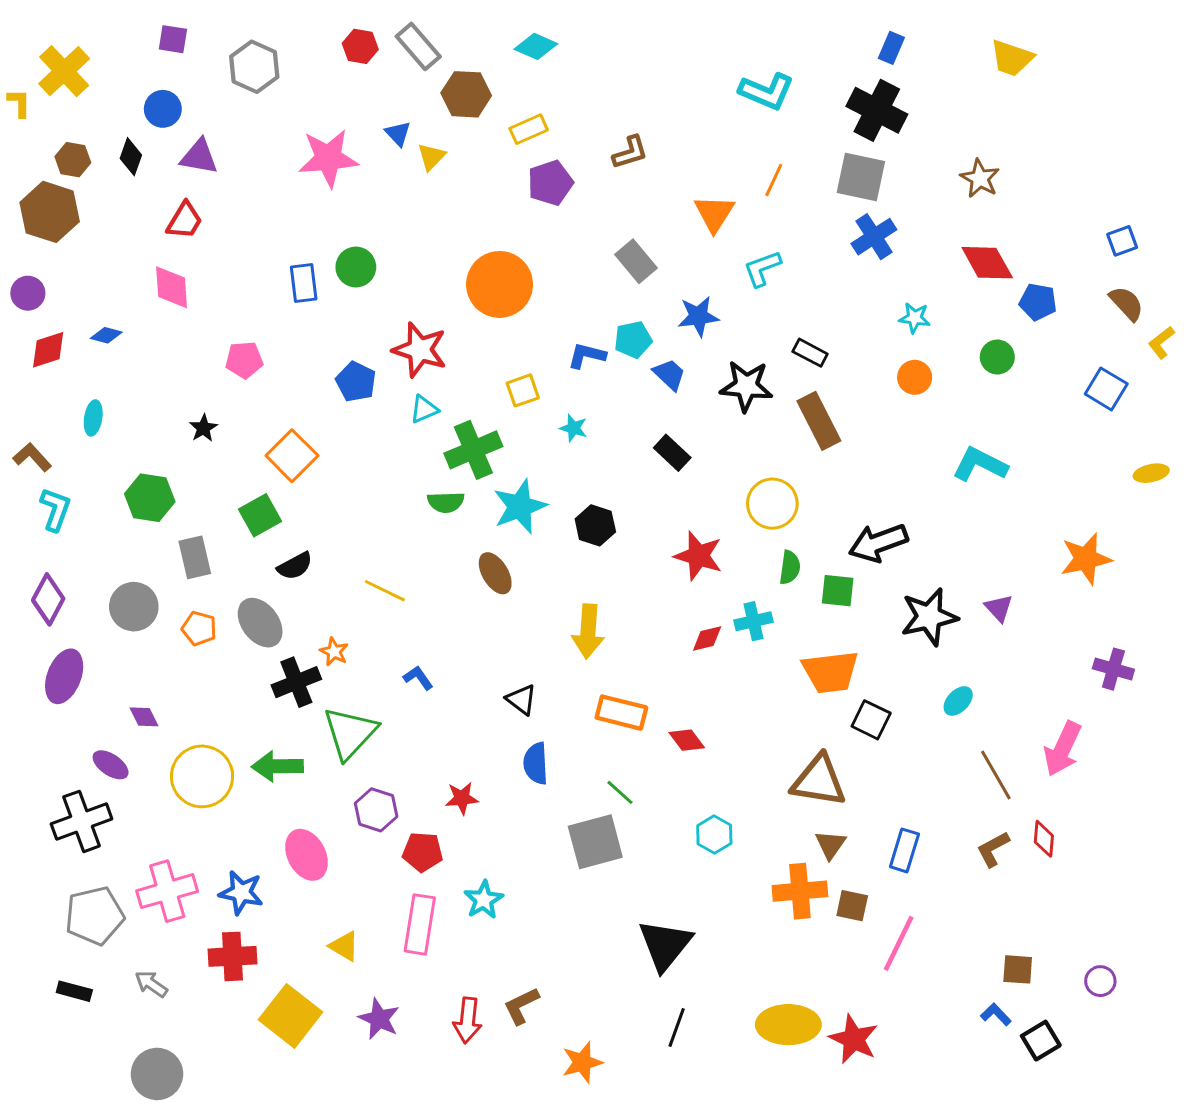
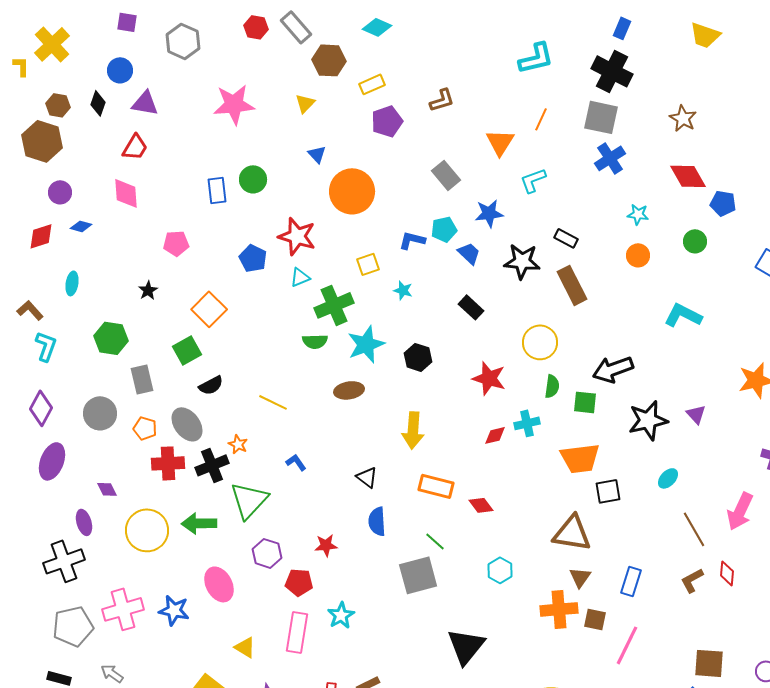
cyan L-shape: (767, 91) -> (536, 58), turned -36
blue triangle: (398, 134) -> (317, 154), moved
purple circle: (28, 293) -> (60, 192), moved
brown ellipse: (495, 573) -> (349, 390), turned -68
black square: (871, 720) -> (608, 491), turned -36
purple ellipse: (111, 765) -> (84, 522), turned 40
red cross: (232, 956) -> (168, 463), moved
brown square: (1018, 969) -> (709, 663), size x1.4

